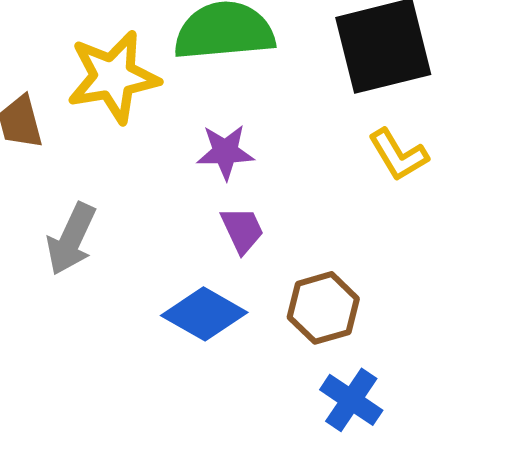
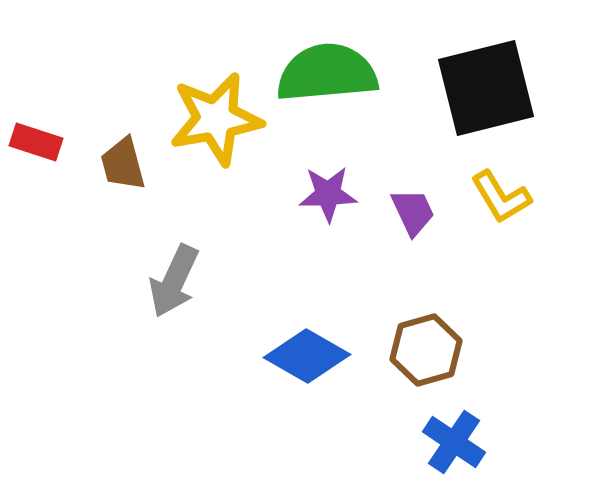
purple trapezoid: (242, 230) -> (413, 212), moved

